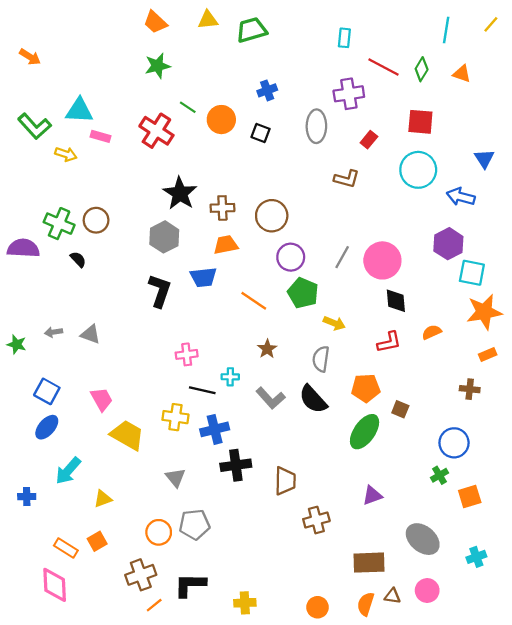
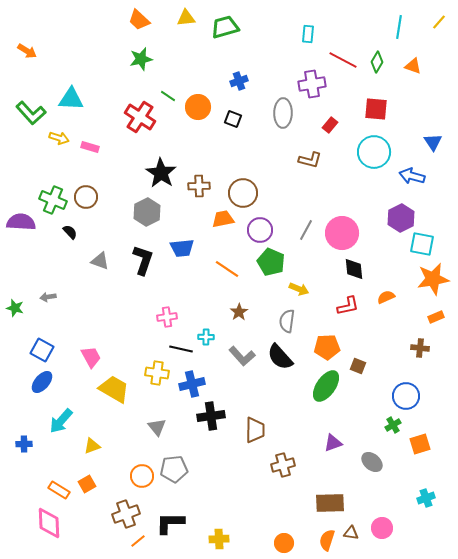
pink rectangle: (101, 136) -> (90, 147), moved
orange trapezoid: (226, 245) -> (223, 219), moved
gray triangle: (90, 334) -> (100, 261), moved
gray ellipse: (423, 539) -> (372, 462), moved, size x0.7

